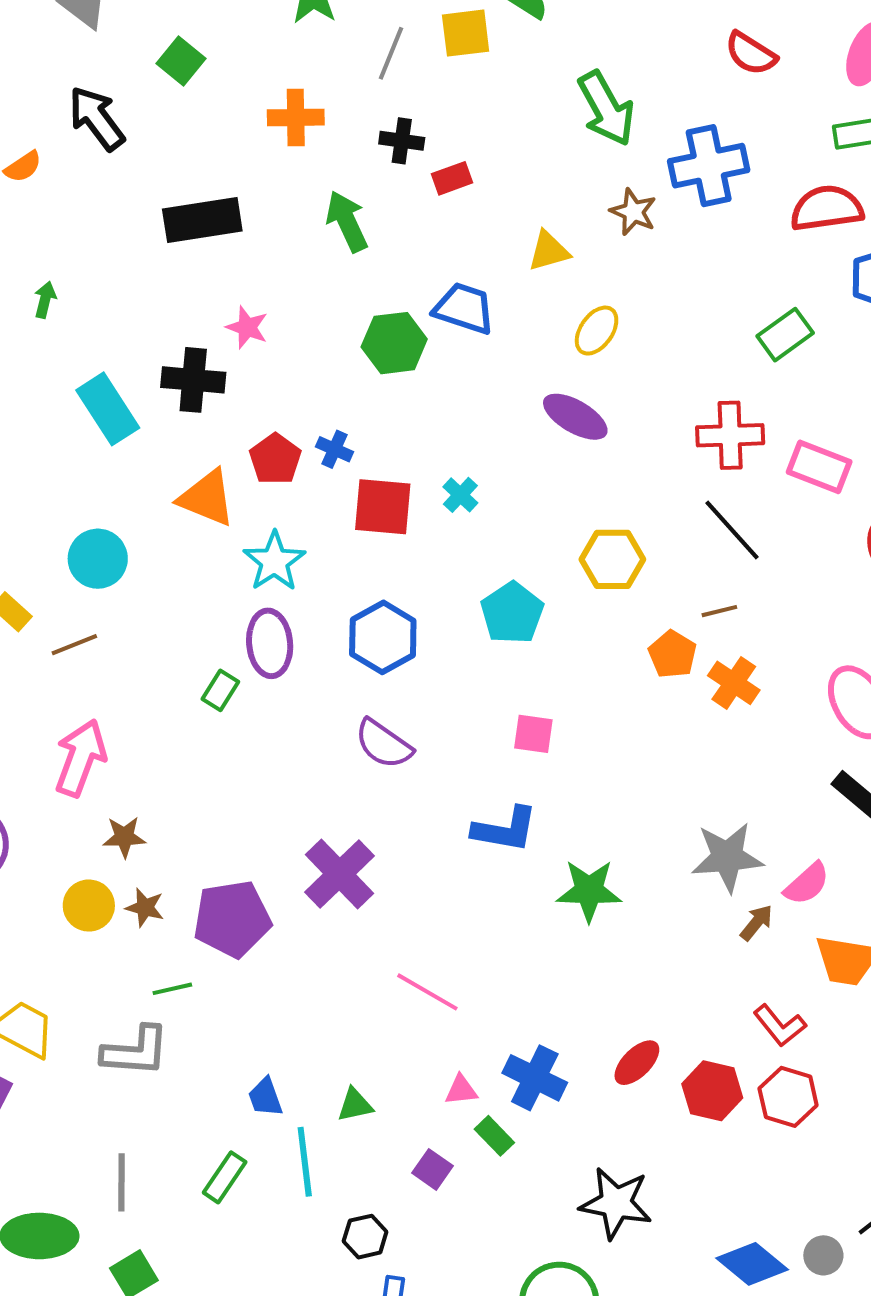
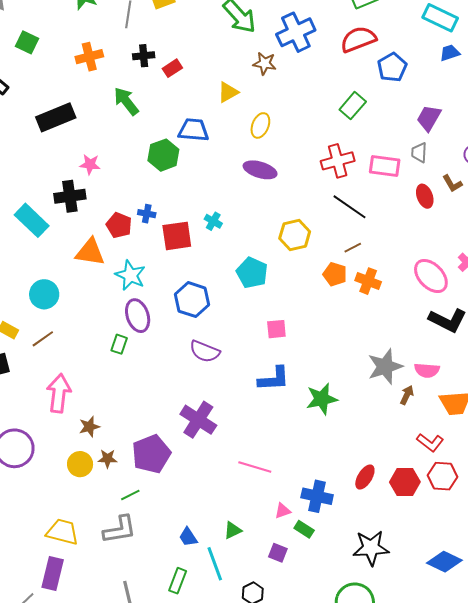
pink semicircle: (807, 884) -> (427, 370), turned 60

